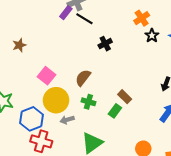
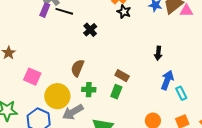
black star: (152, 36) -> (124, 12), moved
pink square: (47, 76) -> (32, 77), moved
gray arrow: (67, 120) -> (73, 112), size x1.5

